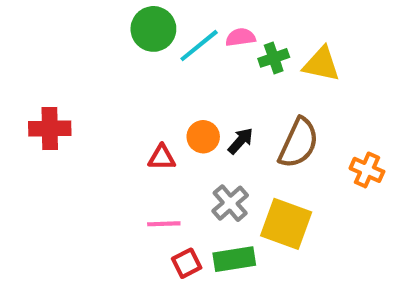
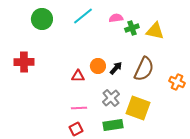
green circle: (153, 29) -> (42, 19), moved
cyan line: (199, 46) -> (83, 16), moved
red square: (187, 263) -> (76, 129), moved

